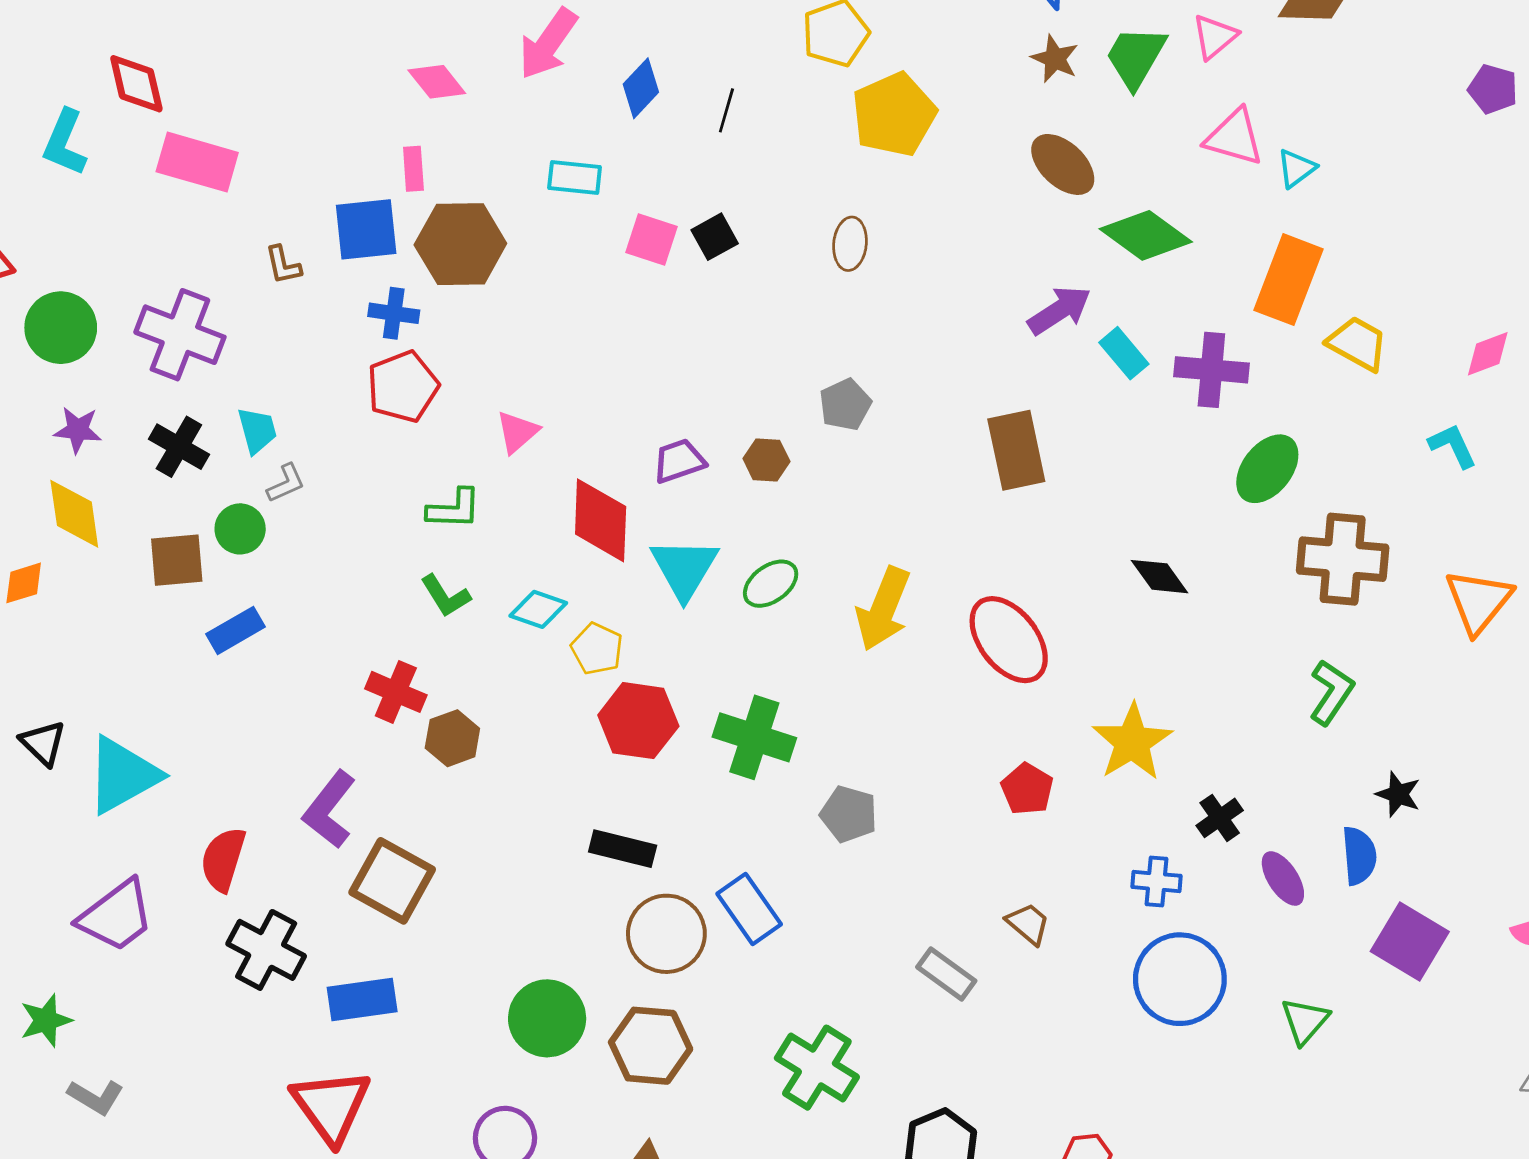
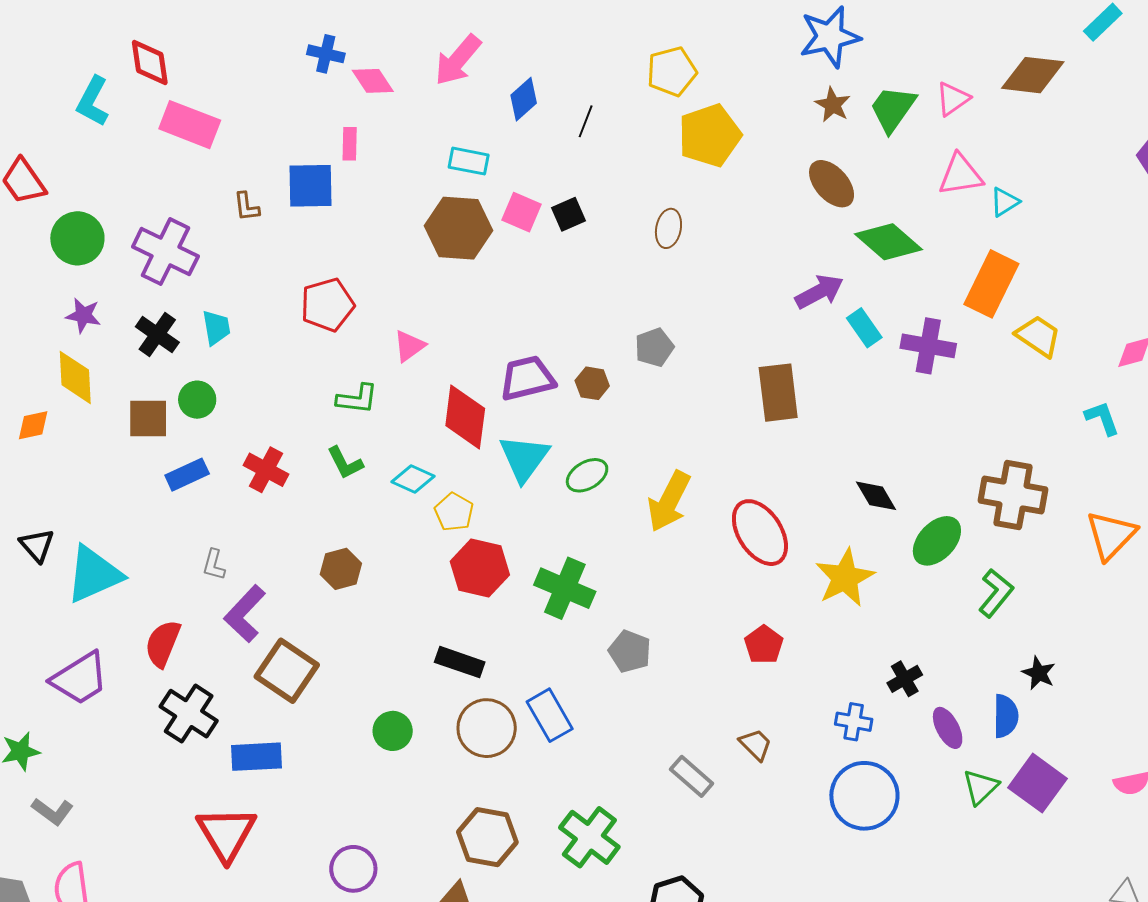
pink triangle: (1234, 137) -> (961, 175), turned -30
brown hexagon: (460, 244) -> (458, 228), moved
blue cross: (394, 313) -> (326, 54), moved
purple trapezoid: (679, 461) -> (527, 378), size x1.4
green ellipse: (1267, 469) -> (937, 541), moved
gray L-shape: (286, 483) -> (214, 565), moved, turned 124
red cross: (396, 692) -> (266, 470), moved
yellow star: (1132, 742) -> (845, 578), moved
green circle: (547, 1018) -> (393, 731), moved, size x0.7
green triangle: (1305, 1021) -> (981, 787), moved
brown hexagon: (651, 1046) -> (487, 837), moved

